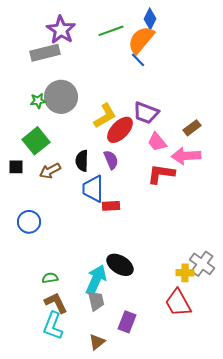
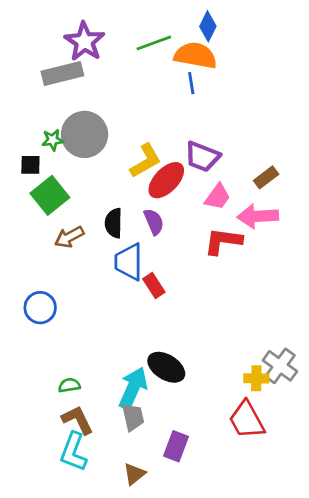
orange semicircle: (141, 40) -> (195, 55), turned 60
blue line: (138, 60) -> (191, 83), turned 35
pink trapezoid: (157, 142) -> (218, 197), turned -105
black square: (16, 167) -> (30, 165), moved
red rectangle: (111, 206) -> (154, 285), turned 60

